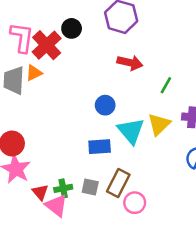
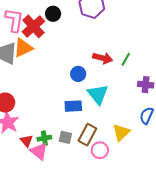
red arrow: (130, 63) -> (103, 58), moved
orange triangle: (34, 73) -> (23, 48), size x1.5
yellow triangle: (159, 124) -> (121, 132), moved

